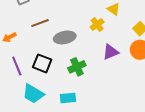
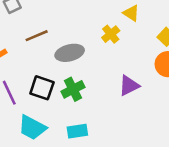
purple triangle: (111, 52) -> (129, 86), moved
green cross: (77, 67) -> (73, 89), moved

